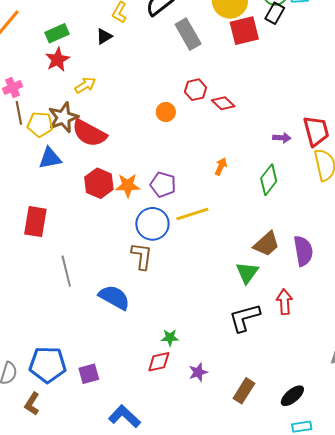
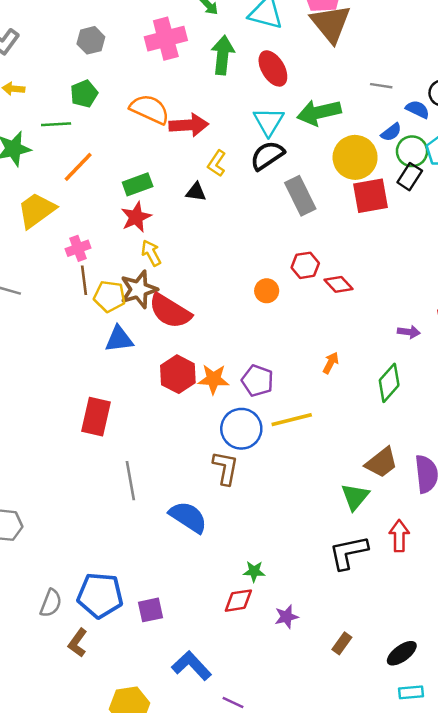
black triangle: (104, 36) -> (196, 192), turned 36
yellow arrow: (85, 85) -> (151, 253), moved, turned -90
brown rectangle: (244, 391) -> (342, 643), size x0.7

